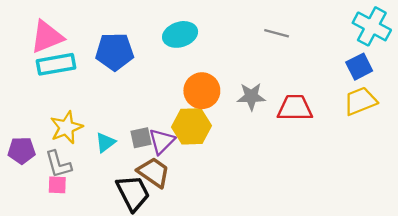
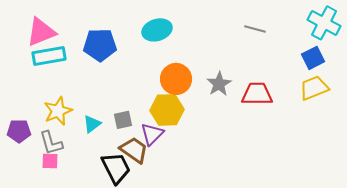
gray line: (277, 33) -> (255, 29), moved
gray star: (251, 96) -> (219, 84), turned -30
purple triangle: (162, 141) -> (152, 134), moved

